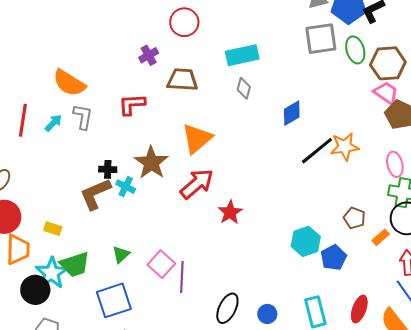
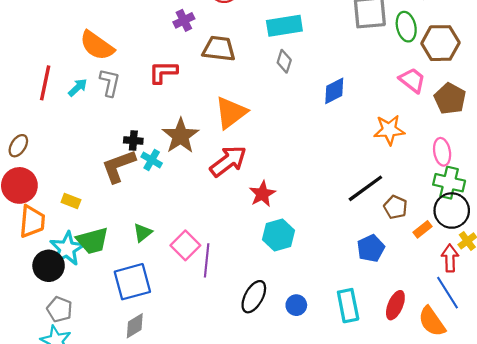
pink trapezoid: (386, 93) -> (412, 80), moved
black line: (317, 151) -> (365, 188), moved
cyan hexagon: (306, 241) -> (278, 235), moved

